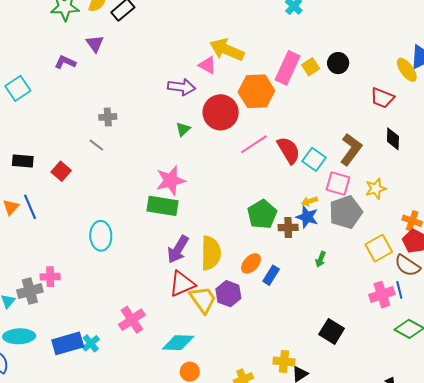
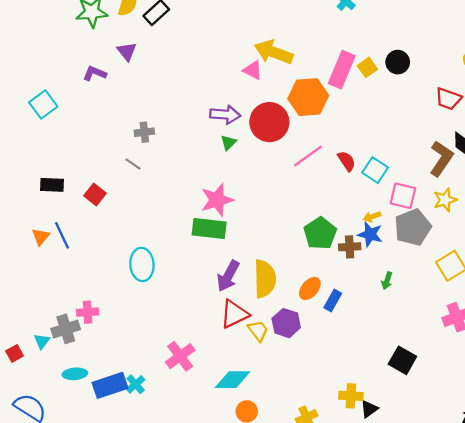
purple arrow: (182, 87) -> (225, 115), moved
brown L-shape: (351, 149) -> (441, 159), moved
red semicircle: (289, 150) -> (347, 161), size x0.7
yellow trapezoid: (203, 300) -> (258, 331), size x0.7
cyan ellipse: (19, 336) -> (75, 374), moved, size x0.7

